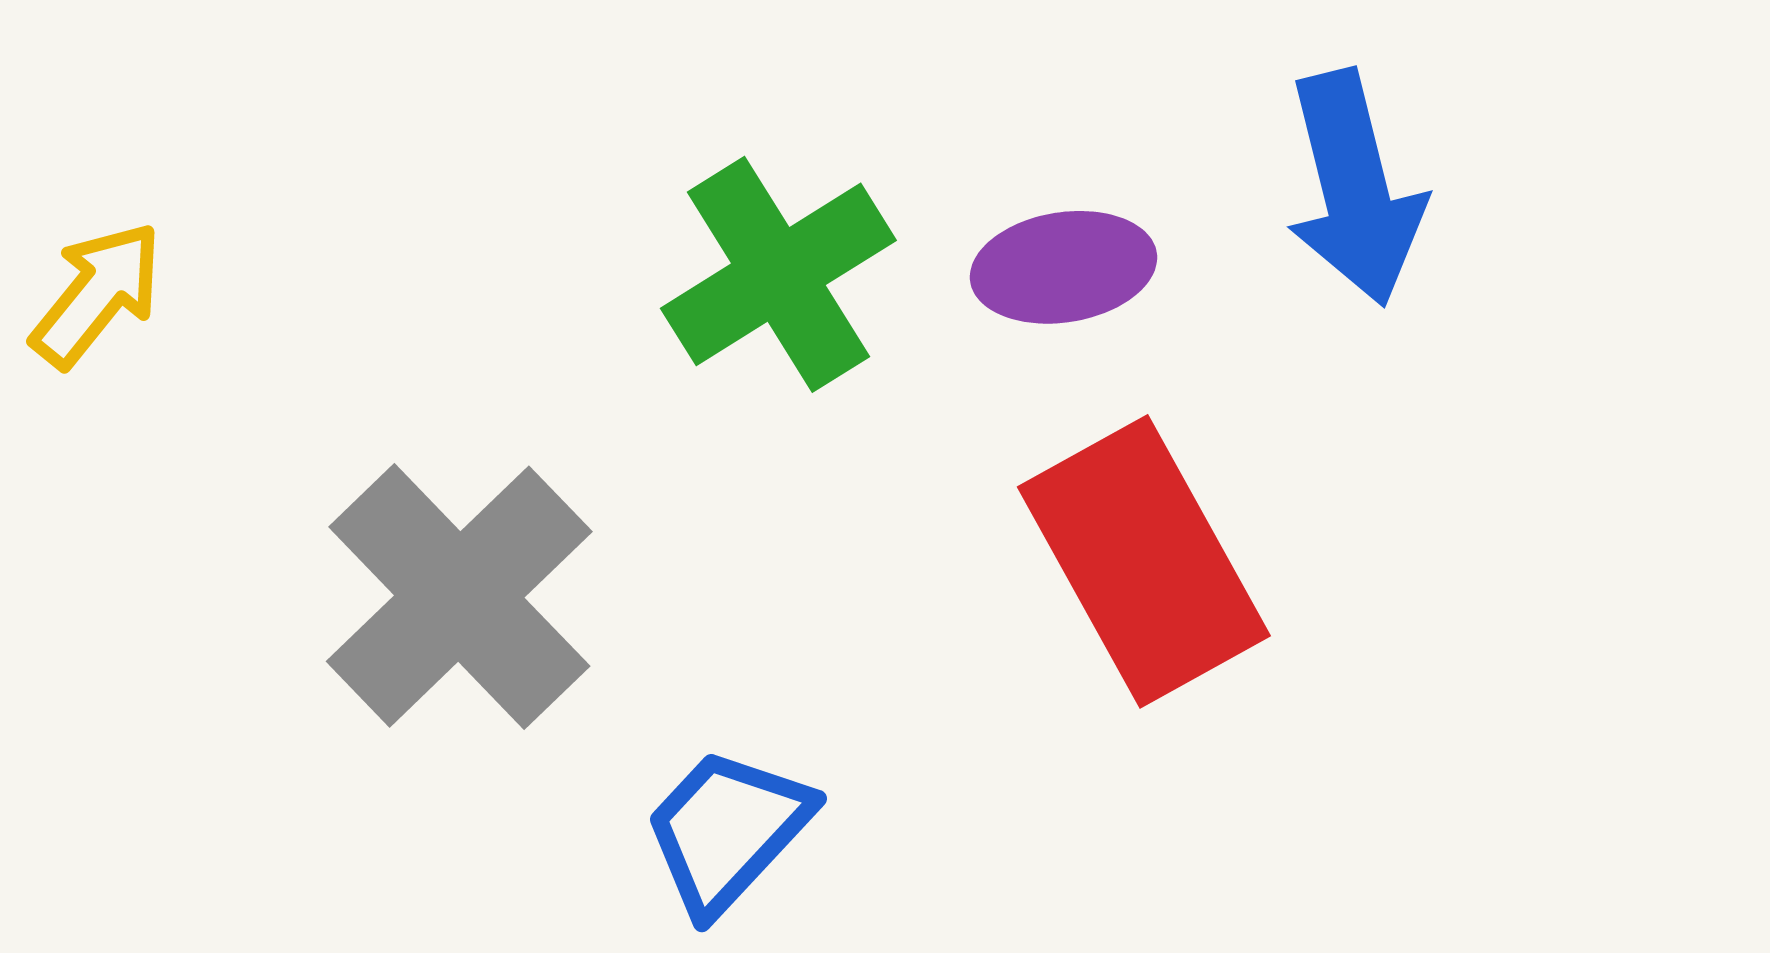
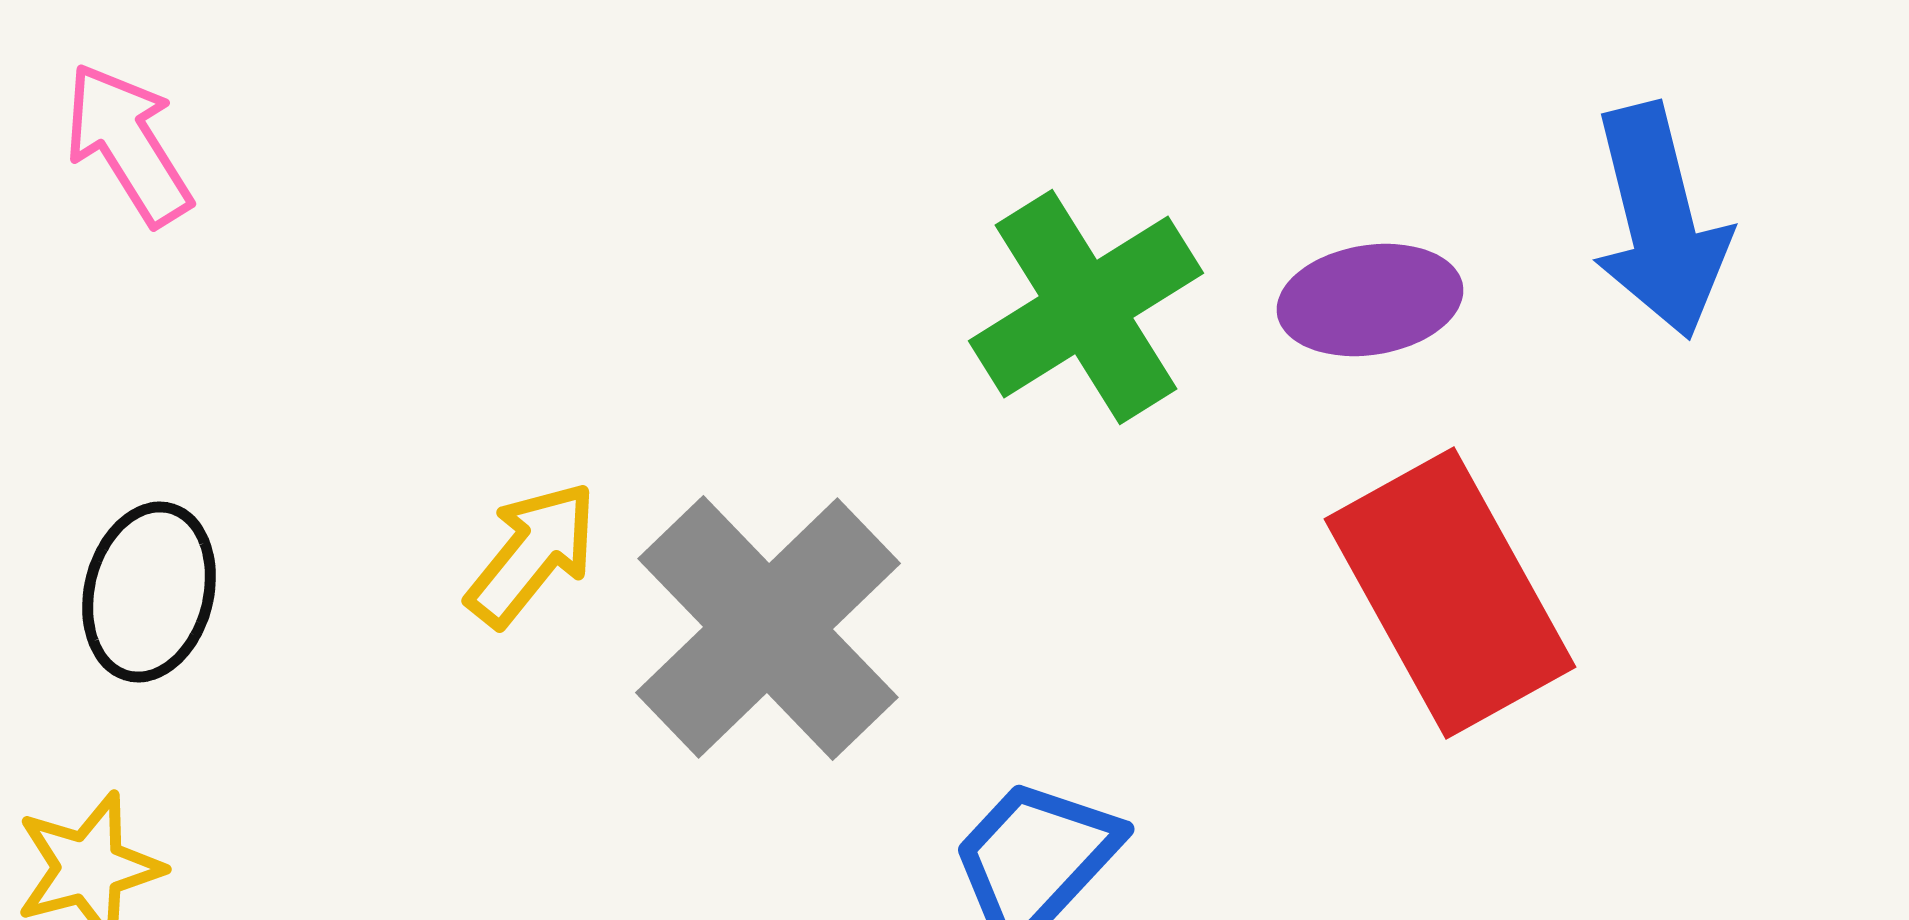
yellow arrow: (97, 294) -> (532, 554), moved

